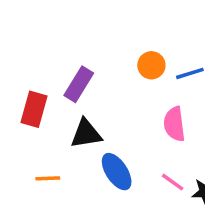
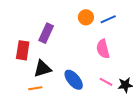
black triangle: (86, 134) -> (42, 69), moved

